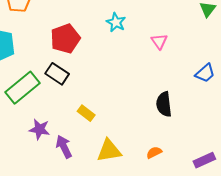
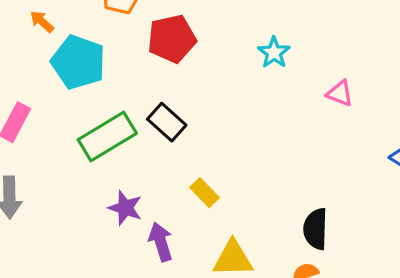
red pentagon: (65, 39) -> (172, 39), moved
pink triangle: (159, 41) -> (340, 93), turned -42
black semicircle: (164, 104) -> (316, 229), moved

